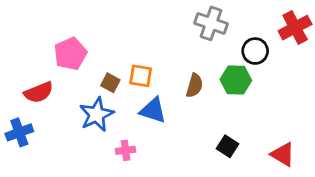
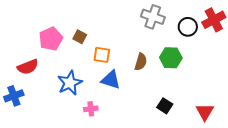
black circle: (255, 51) -> (188, 27), moved
brown square: (110, 83) -> (80, 37), moved
red triangle: (283, 154) -> (205, 112), turned 30

